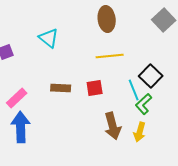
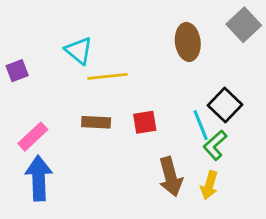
brown ellipse: (107, 19) -> (188, 42), moved
yellow line: (110, 56) -> (107, 76), moved

